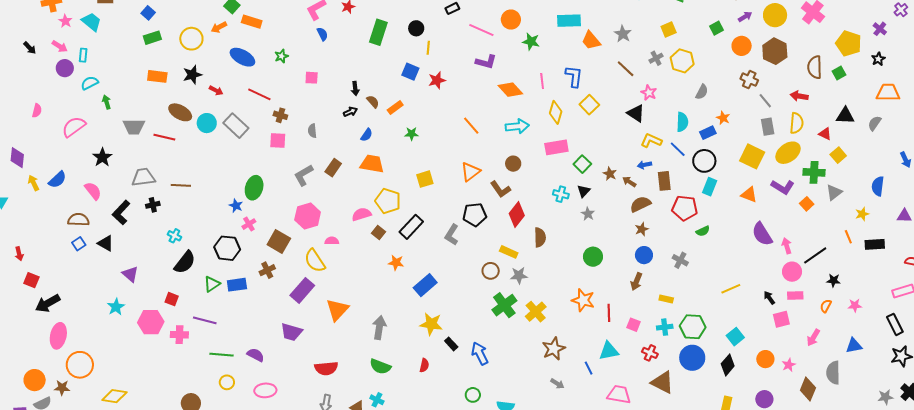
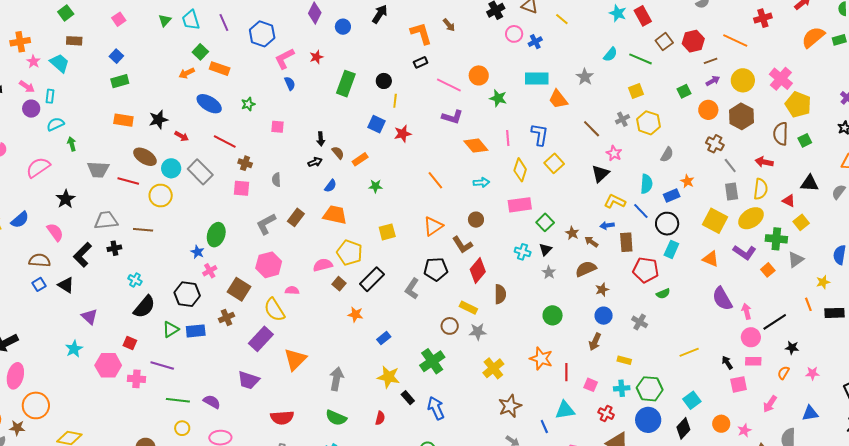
gray star: (623, 34) -> (585, 77), moved
yellow circle: (191, 39) -> (161, 196), moved
yellow pentagon: (849, 43) -> (798, 104), moved
black triangle: (636, 113) -> (600, 174), turned 42
cyan arrow: (517, 126) -> (481, 182), size x0.7
brown semicircle: (640, 204) -> (586, 269), moved
blue rectangle: (425, 285) -> (384, 338), size x0.6
green cross: (504, 305) -> (432, 361), moved

